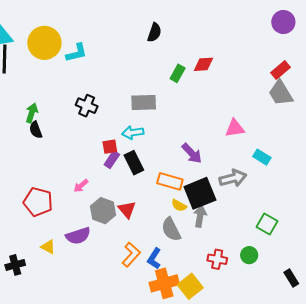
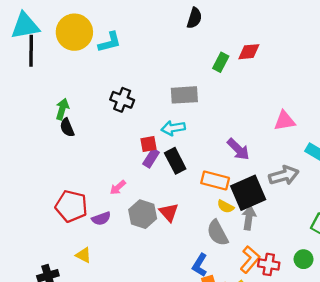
purple semicircle: (78, 236) -> (101, 219), moved, size x0.7
orange L-shape: (131, 255) -> (250, 259), moved

